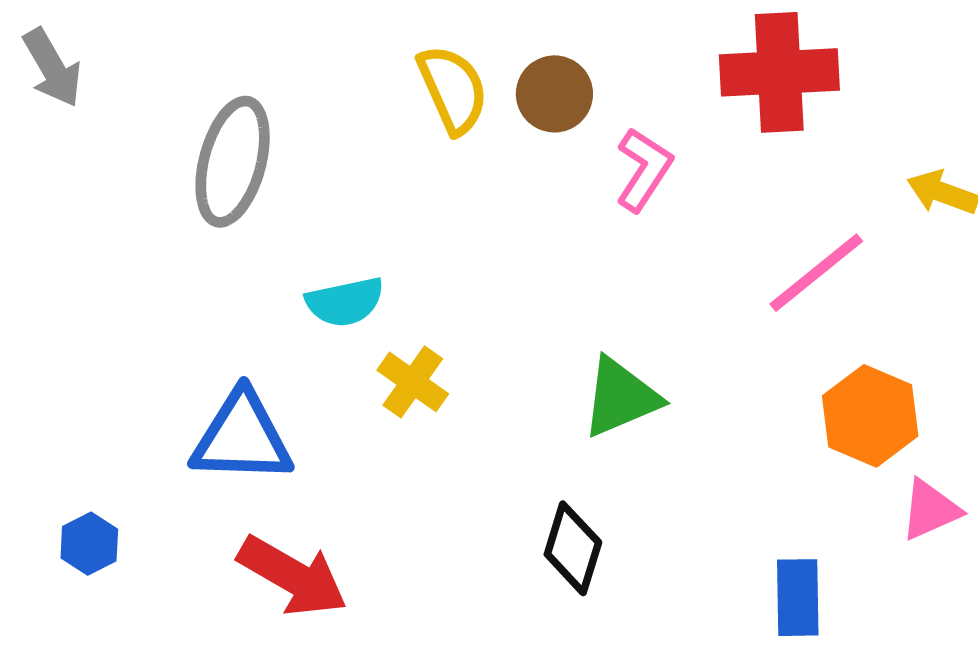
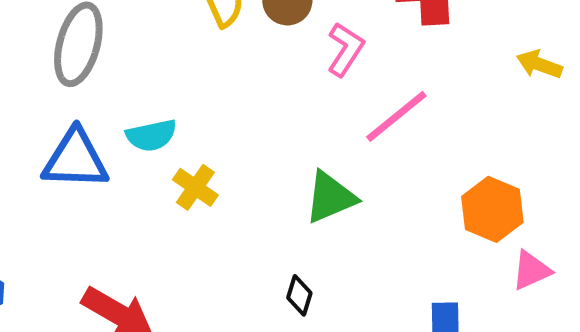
pink line: (816, 273) -> (396, 116), moved
blue triangle: (242, 437) -> (75, 159), moved
black diamond: (573, 548) -> (299, 295), size x0.7

